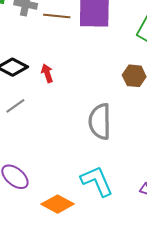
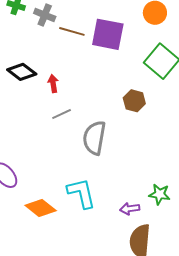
gray line: (15, 106) -> (62, 114), moved

